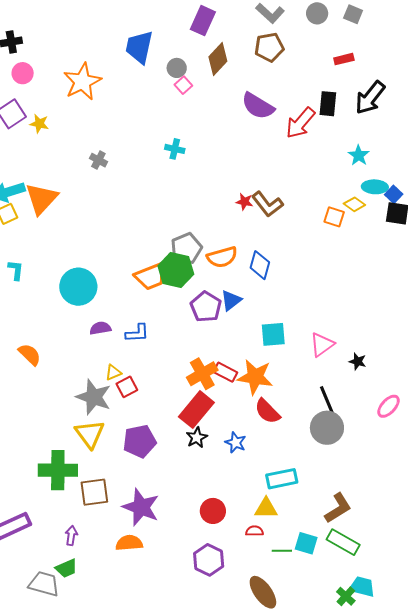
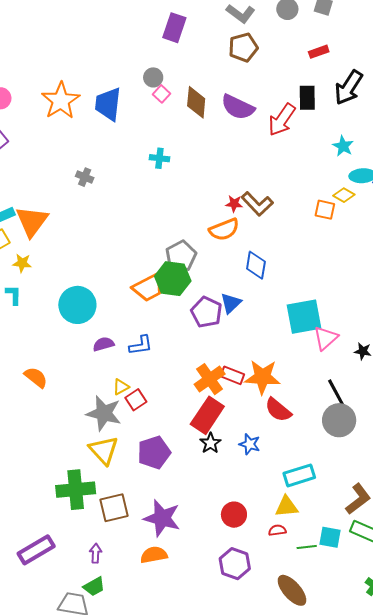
blue trapezoid: (139, 47) -> (108, 104), moved
brown diamond: (218, 59) -> (196, 102), moved, turned -32
yellow star: (39, 124) -> (22, 263), moved
orange semicircle: (222, 257) -> (224, 229), moved
cyan square: (273, 334) -> (304, 317), moved, size x1.4

